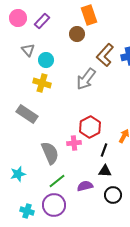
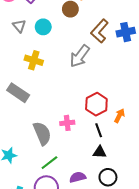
cyan circle: (46, 60) -> (43, 27), moved
red hexagon: (90, 127) -> (96, 104), moved
black line: (104, 150) -> (99, 130), turned -40
purple semicircle: (85, 186) -> (78, 177), moved

